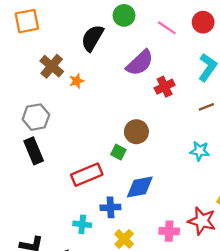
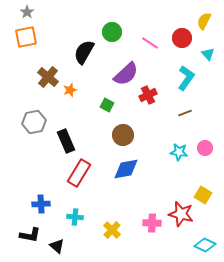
black rectangle: (34, 151) -> (66, 141), moved
green square: (118, 152) -> (107, 105), moved
red rectangle: (87, 175) -> (79, 173), turned -36
blue diamond: (140, 187) -> (126, 169), moved
blue cross: (110, 207) -> (41, 204), moved

